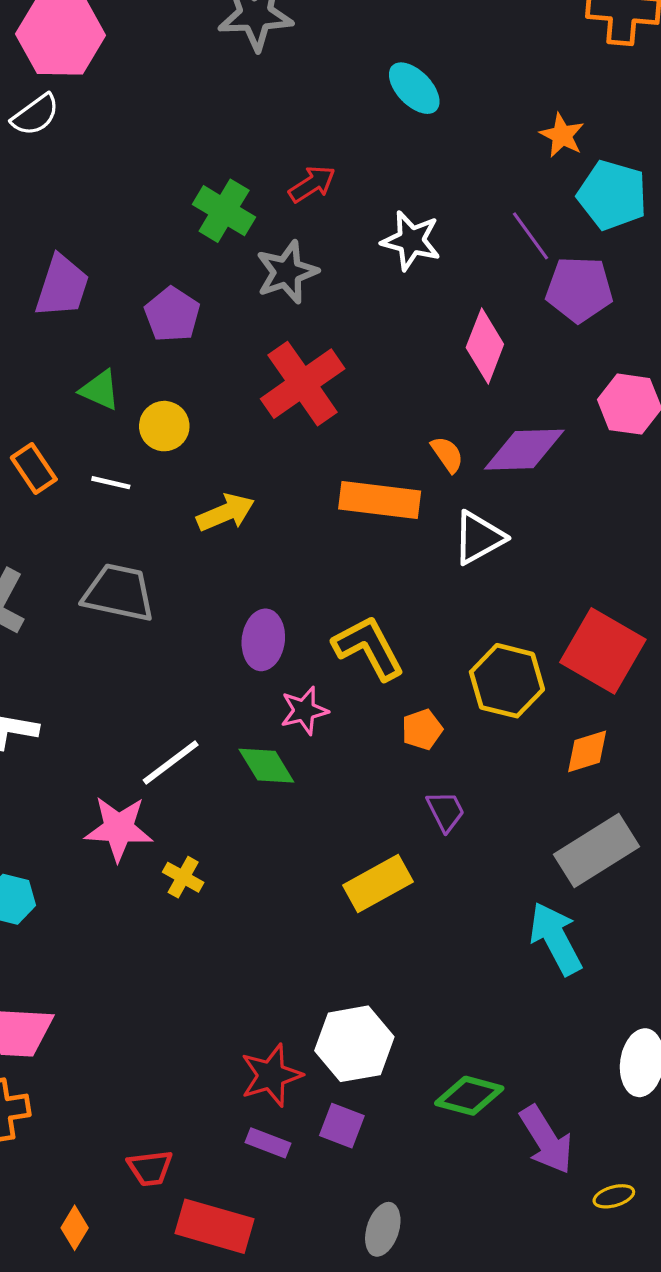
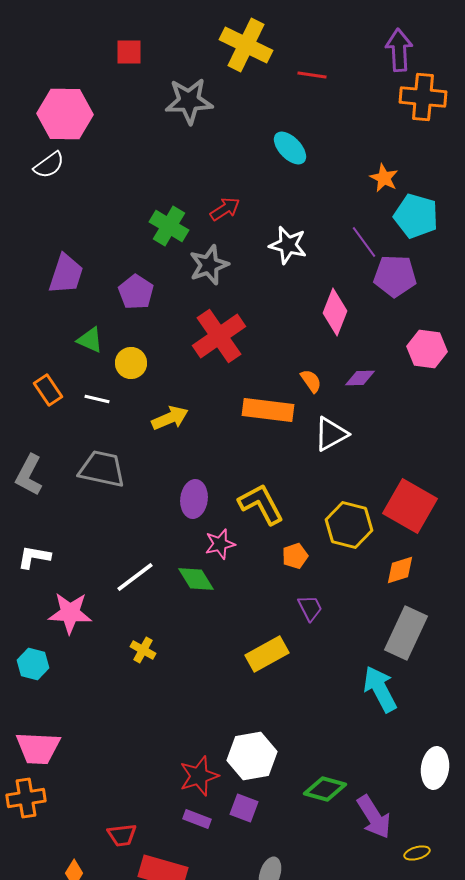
purple diamond: (524, 450) -> (360, 378), size x0.6
pink star: (119, 828) -> (70, 613), moved
gray rectangle: (597, 851) -> (406, 633), turned -33

